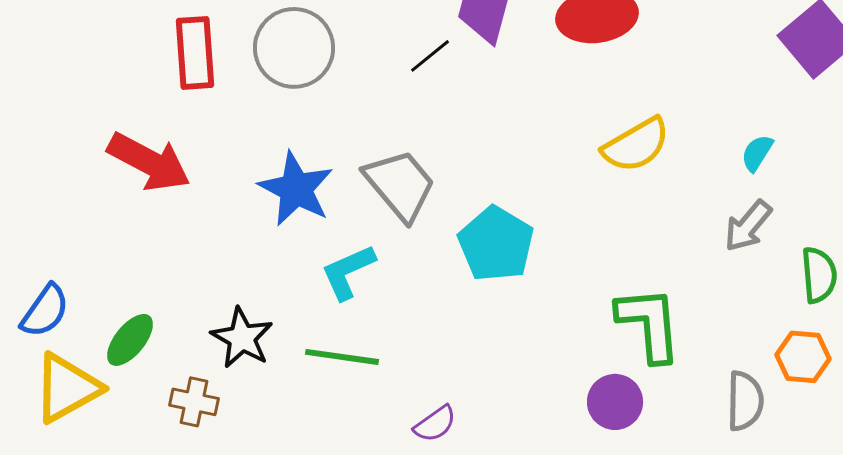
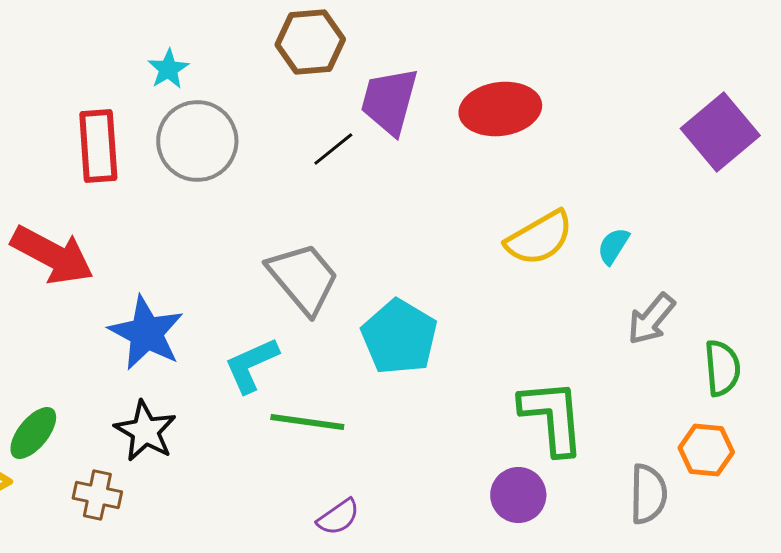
cyan semicircle: (757, 153) -> (613, 246), moved
blue star: (296, 189) -> (146, 333), moved
green line: (342, 357) -> (307, 422), moved

